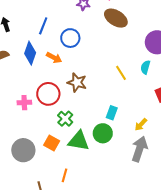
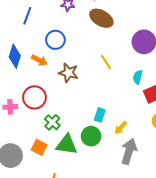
blue line: (43, 26) -> (27, 16), moved
cyan semicircle: (145, 67) -> (138, 77), moved
yellow line: (121, 73) -> (106, 62), moved
brown star: (77, 83) -> (68, 73), moved
yellow arrow: (141, 125) -> (121, 128), moved

